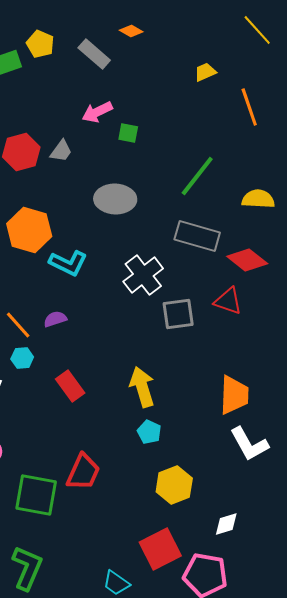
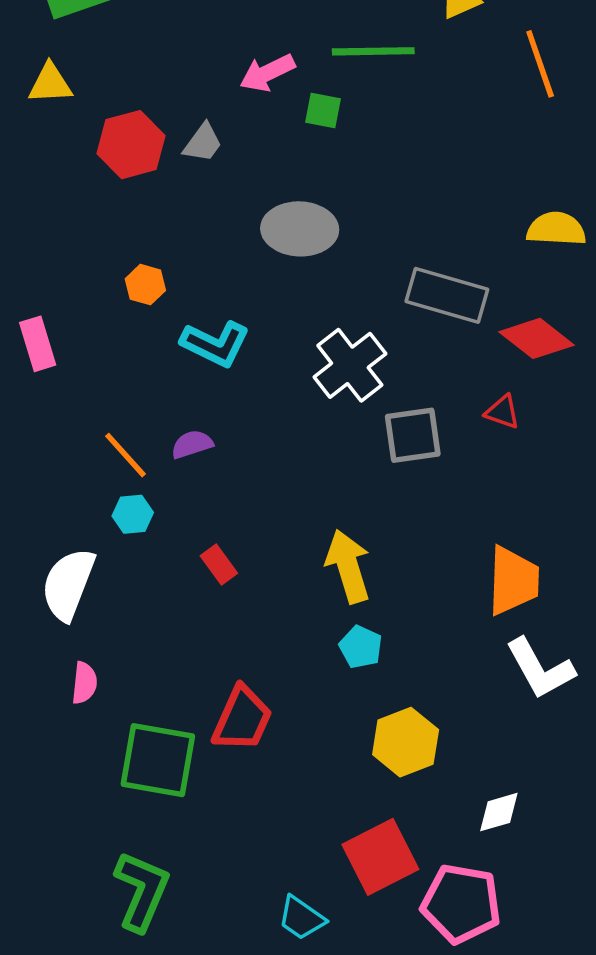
green line: (197, 176) -> (373, 51), moved, turned 51
orange hexagon: (29, 230) -> (145, 285), size x0.5
red triangle: (228, 301) -> (502, 412), size x0.7
red rectangle: (70, 386) -> (219, 564), size x0.7

